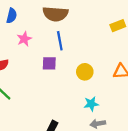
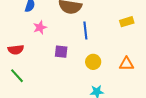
blue line: (60, 41) -> (85, 30), moved

